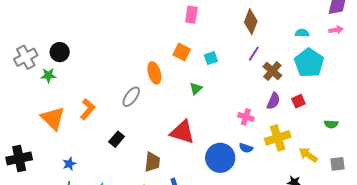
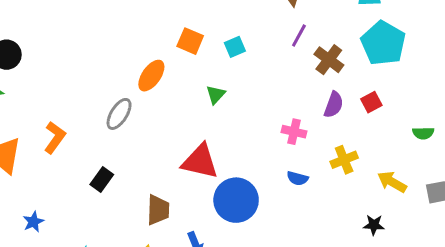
orange ellipse: (154, 73) -> (151, 76), turned 55
yellow cross: (278, 138) -> (344, 160), size x0.7
blue circle: (220, 158) -> (236, 200), moved

